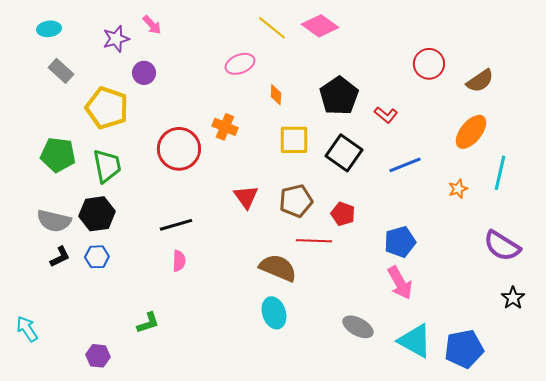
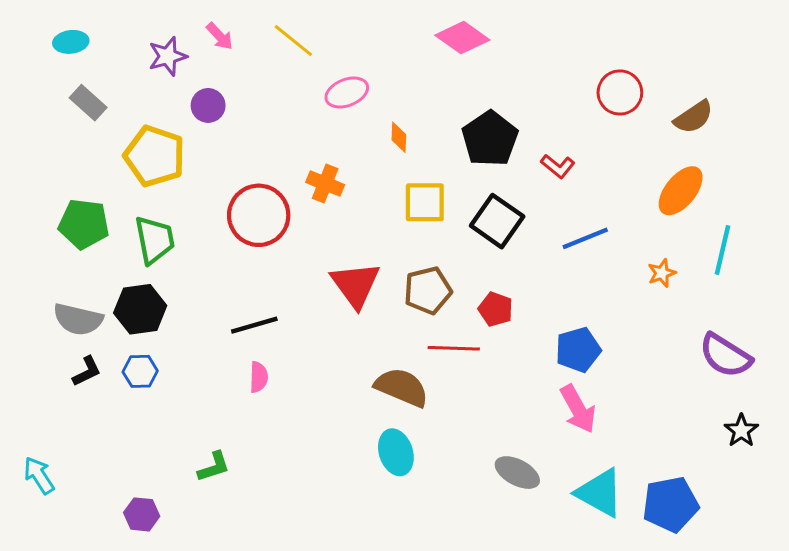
yellow line: (272, 28) -> (293, 40), moved
red triangle: (246, 197) -> (355, 285), size x1.4

